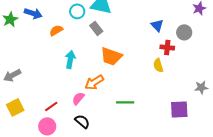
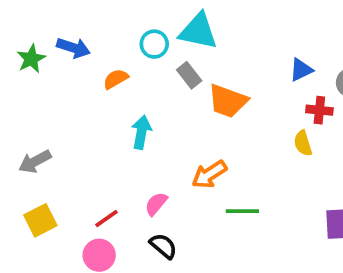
blue triangle: (157, 25) -> (301, 70), turned 48
orange trapezoid: (111, 56) -> (228, 101), moved
orange arrow: (94, 82) -> (209, 174), moved

